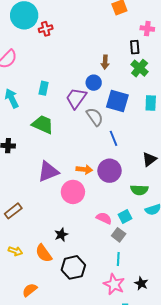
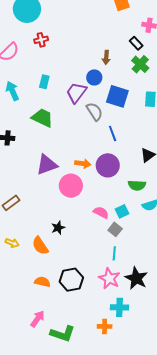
red cross: (46, 29) -> (41, 40), moved
black rectangle: (135, 47) -> (136, 43), turned -40
black hexagon: (73, 267) -> (71, 280), moved
black star: (141, 283) -> (136, 278), size x1.6
orange semicircle: (30, 290) -> (42, 282), moved, turned 49

